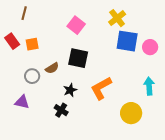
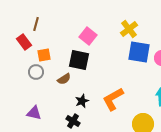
red rectangle: (12, 41) -> (24, 42), moved
black square: (78, 58) -> (79, 60), moved
gray circle: (32, 76) -> (36, 72), moved

